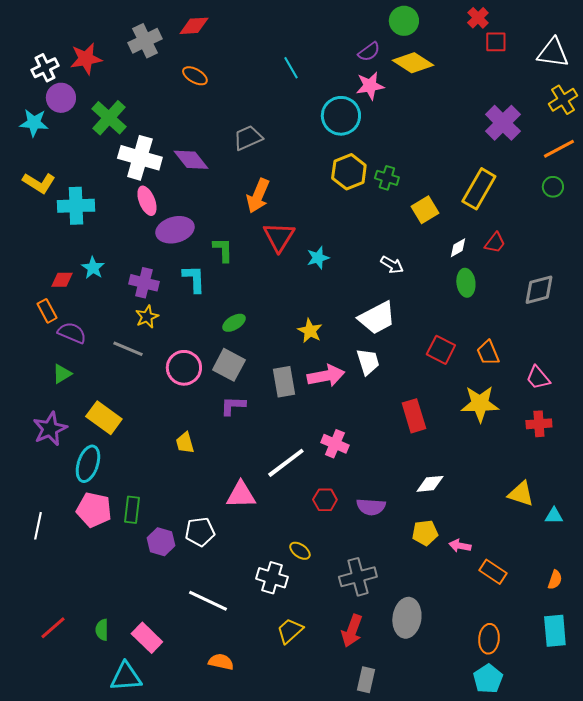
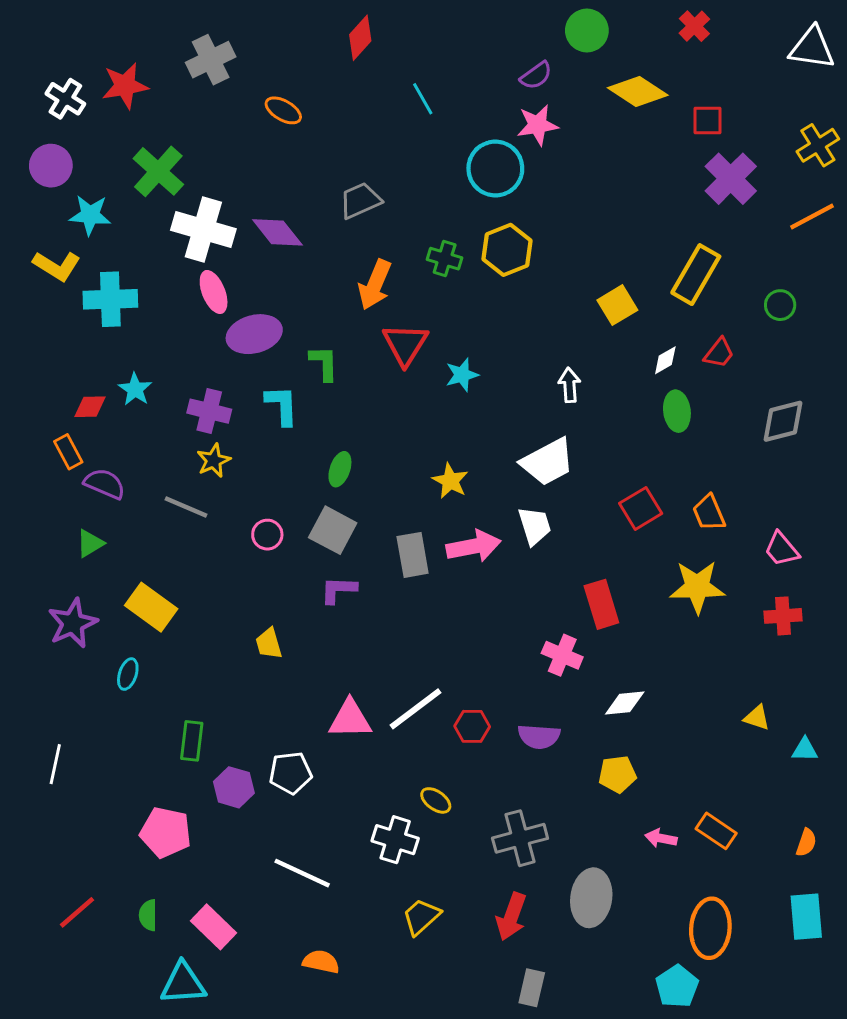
red diamond: (194, 26) -> (360, 38), moved, turned -44
red square: (496, 42) -> (707, 121), moved
white triangle: (553, 53) -> (812, 48), moved
yellow diamond: (413, 63) -> (638, 92), moved
white cross: (45, 68) -> (65, 99), turned -32
purple circle: (61, 98) -> (51, 166), moved
cyan star: (34, 123) -> (90, 215), moved
green cross: (387, 178) -> (445, 259), moved
green circle: (553, 187) -> (780, 305), moved
white arrow: (392, 265) -> (569, 385), turned -125
green ellipse: (234, 323) -> (340, 469), turned -40
red square: (441, 350) -> (641, 508), turned 32
pink circle: (184, 368) -> (267, 535), size x0.6
pink cross: (335, 444) -> (562, 655), moved
white line: (286, 463) -> (415, 709), moved
cyan ellipse: (88, 464) -> (128, 674), size x0.6
yellow triangle: (521, 494) -> (757, 718), size x0.7
pink pentagon: (94, 510) -> (166, 832), moved
pink arrow: (460, 546) -> (661, 838), moved
orange ellipse: (489, 639) -> (710, 928), size x1.4
cyan pentagon: (488, 679) -> (677, 986), moved

